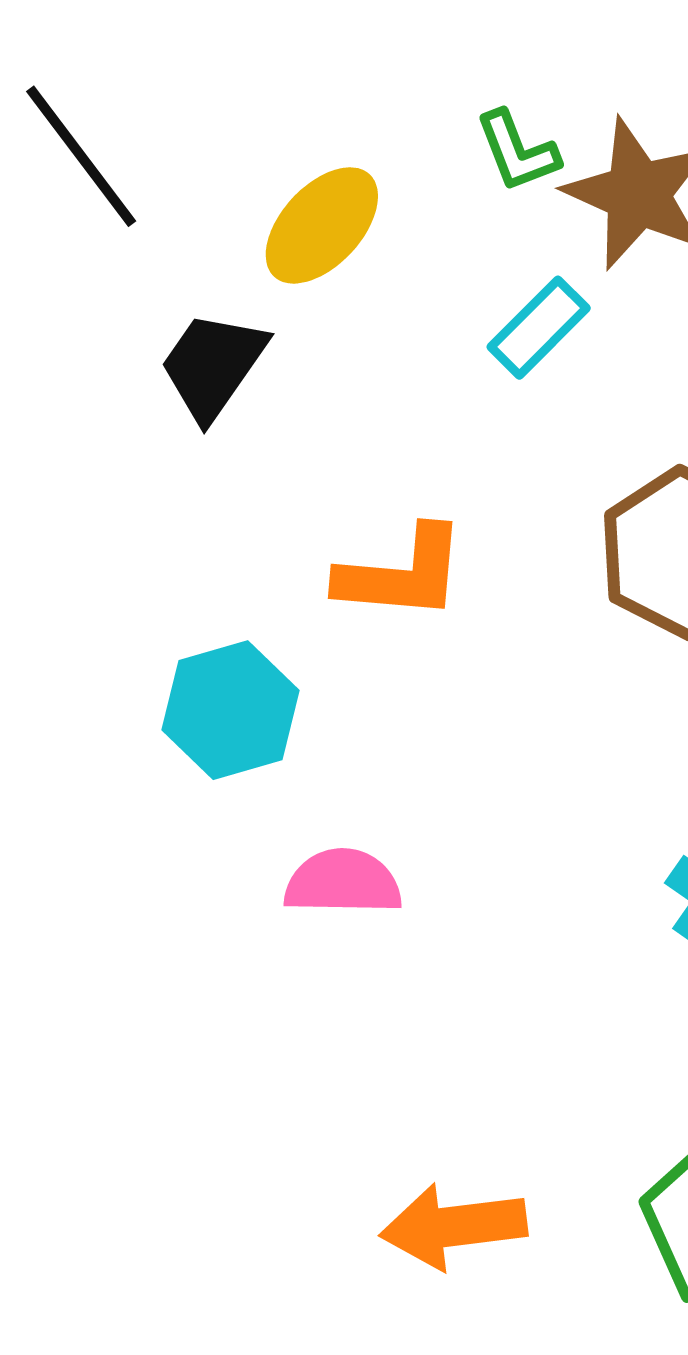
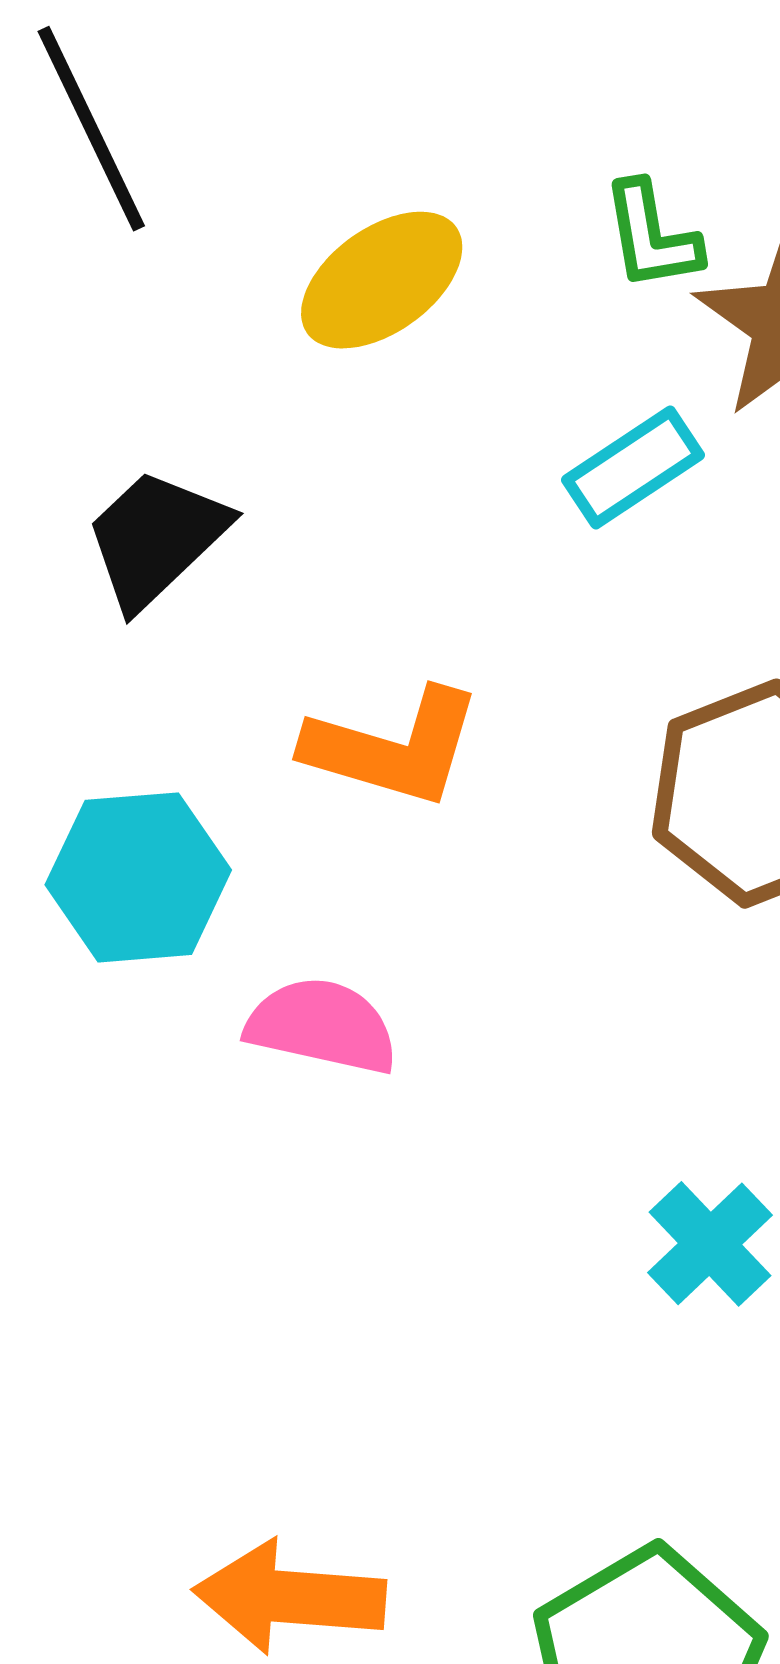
black trapezoid: (213, 366) -> (156, 538), moved
pink semicircle: (343, 882) -> (322, 1026), moved

